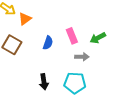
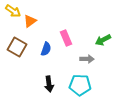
pink rectangle: (72, 36) -> (66, 38), moved
blue semicircle: (48, 43) -> (46, 49), moved

